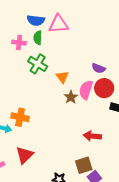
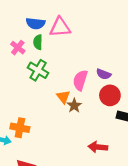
pink cross: (19, 43) -> (18, 48), turned 32
orange triangle: (62, 77) -> (63, 97), moved
pink semicircle: (86, 90) -> (80, 80), moved

